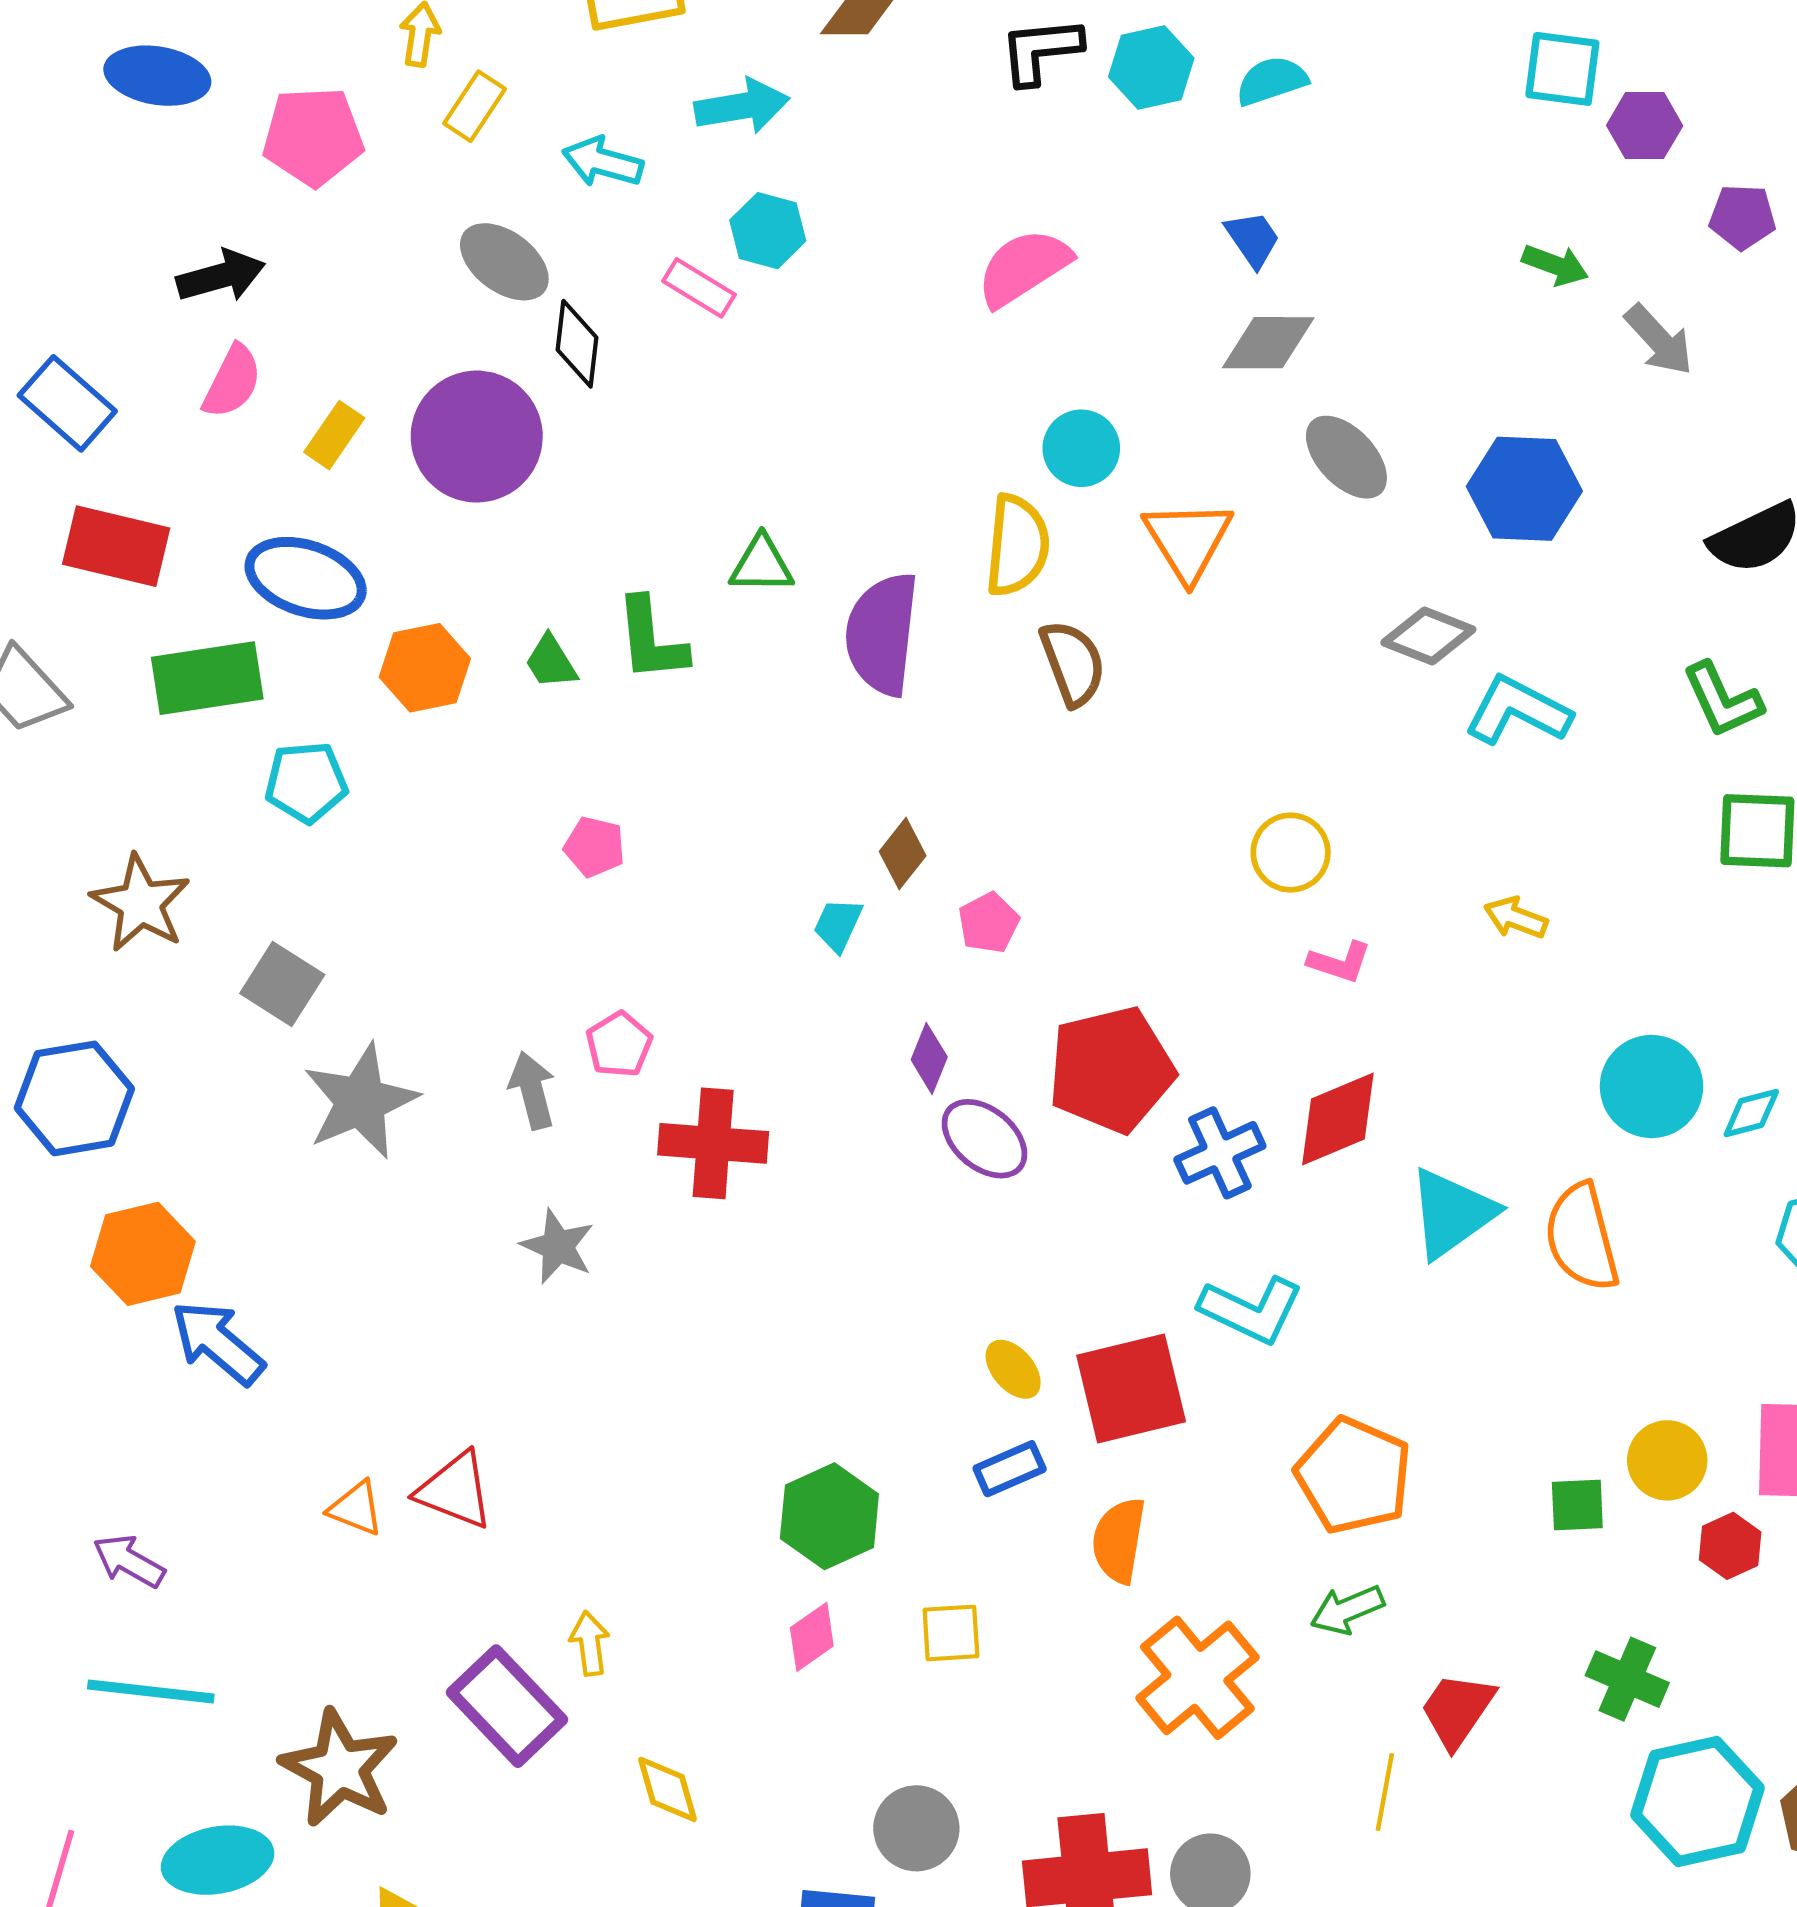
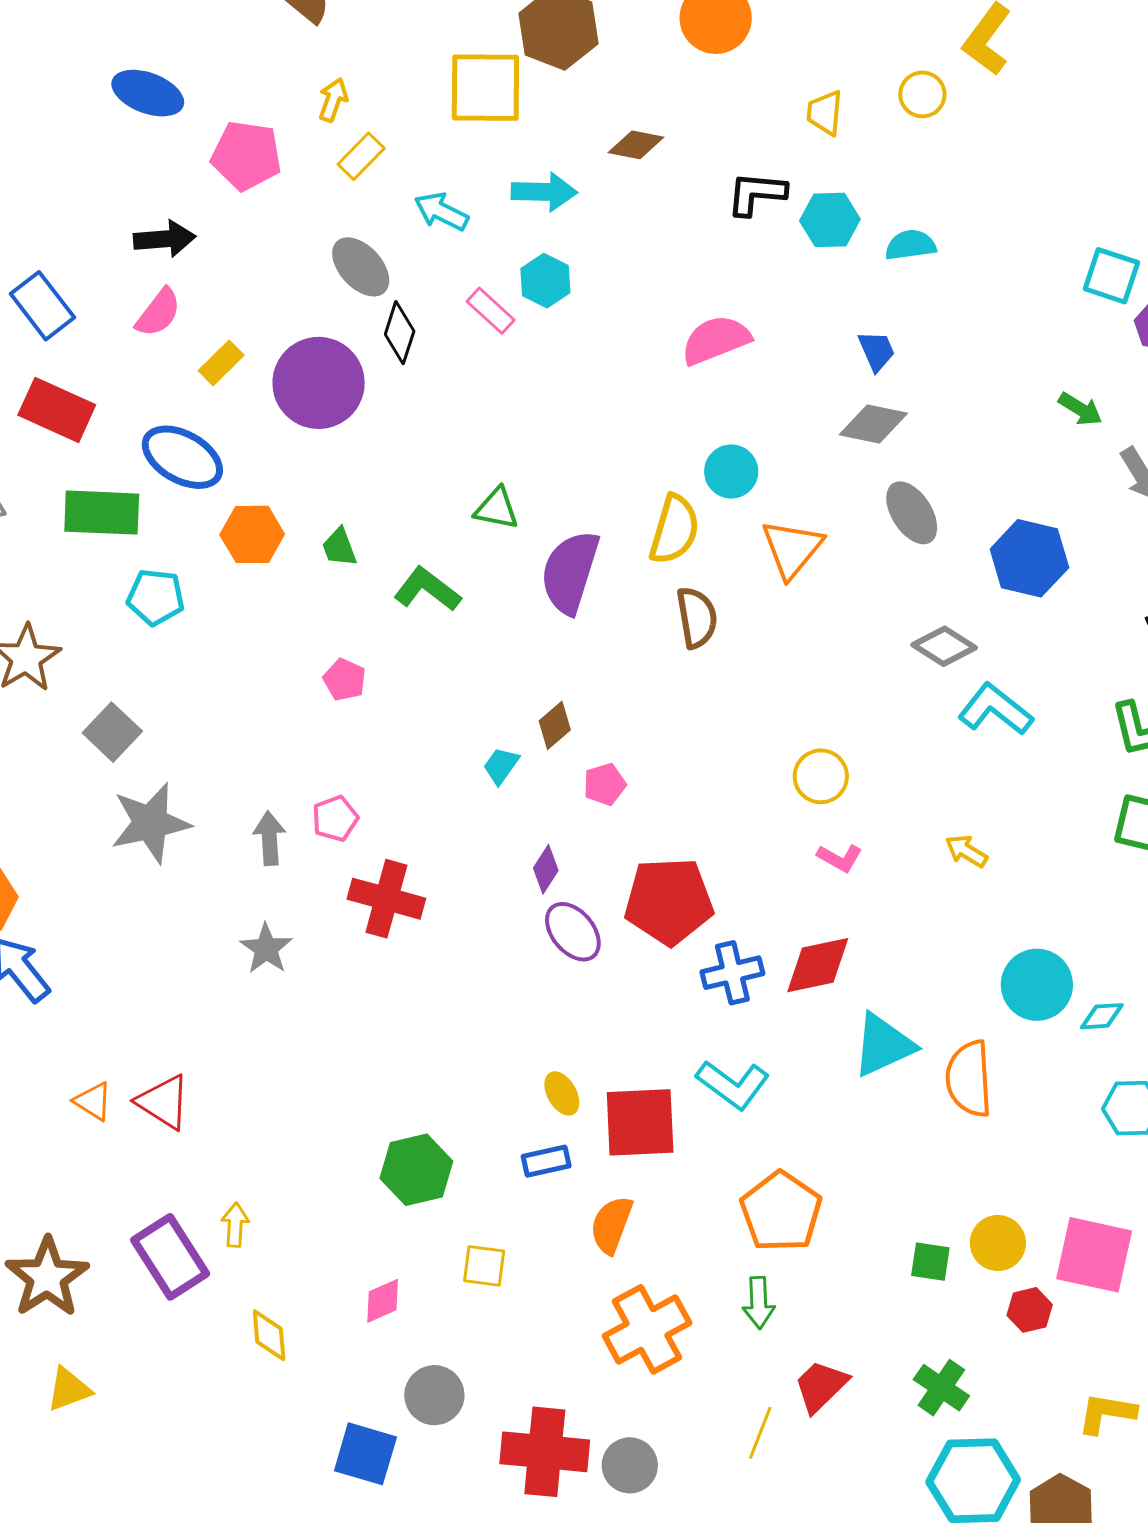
green L-shape: (651, 640) -> (427, 589), moved, turned 122
green arrow: (1347, 1610) -> (759, 1303), turned -81
pink diamond: (812, 1637) -> (383, 1301), moved

